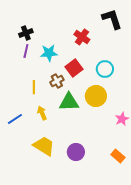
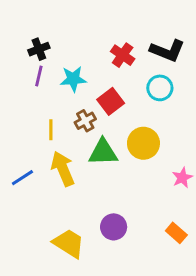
black L-shape: (112, 19) -> (167, 51), moved, turned 130
cyan circle: (105, 69) -> (160, 88), moved
yellow arrow: (42, 113) -> (63, 169), size x1.6
yellow trapezoid: (44, 146) -> (69, 243), moved

